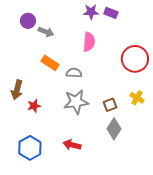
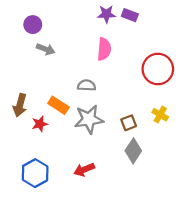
gray arrow: (46, 32) -> (46, 49), moved
orange rectangle: (50, 63) -> (58, 105), moved
red arrow: (72, 145) -> (84, 170), turned -36

